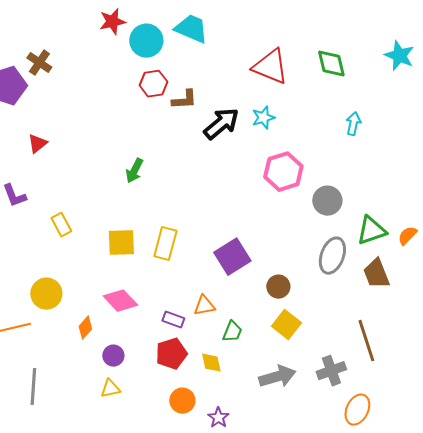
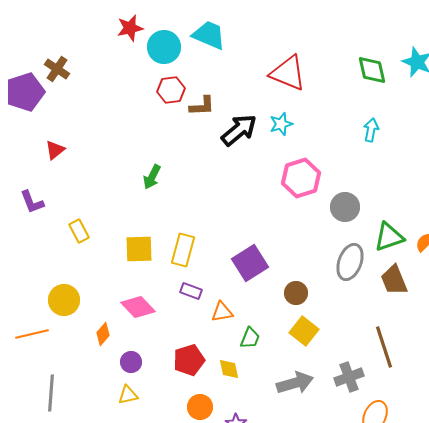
green diamond: (331, 64) -> (372, 70), moved
purple rectangle: (173, 320) -> (191, 291), moved

